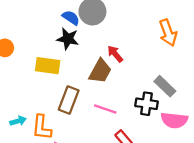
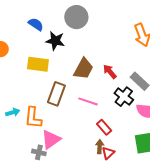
blue semicircle: (71, 18) -> (36, 24), moved
red arrow: (115, 54) -> (110, 72), moved
black cross: (146, 104) -> (124, 97), turned 30

